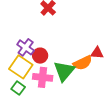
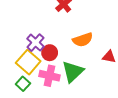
orange semicircle: (83, 63) -> (83, 40), moved

